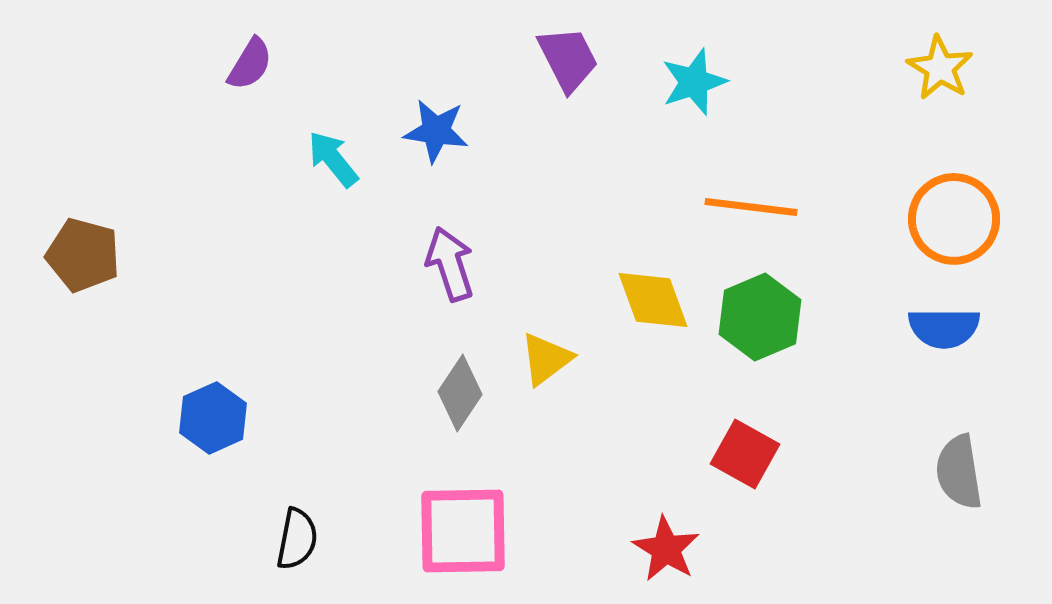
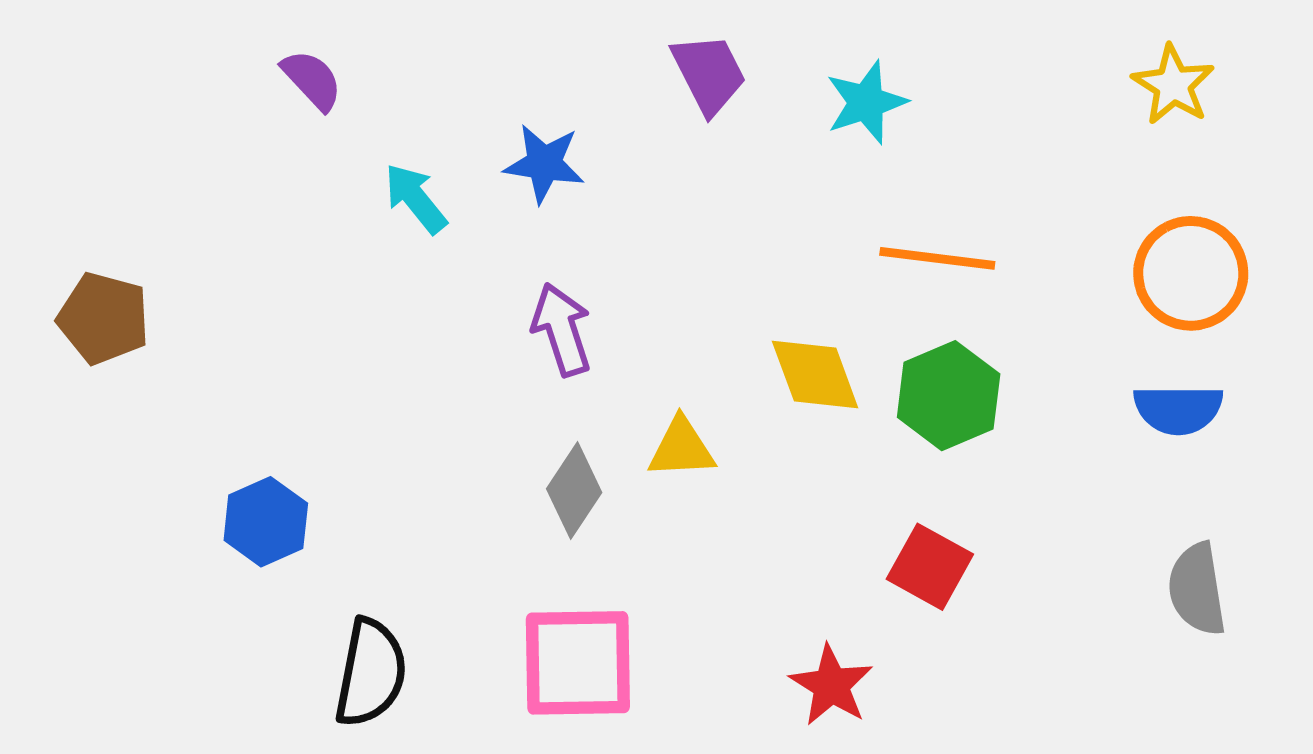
purple semicircle: (250, 64) -> (312, 80), turned -74
yellow triangle: (546, 359) -> (681, 448), turned 34
black semicircle: (297, 539) -> (371, 673), size x1.4

